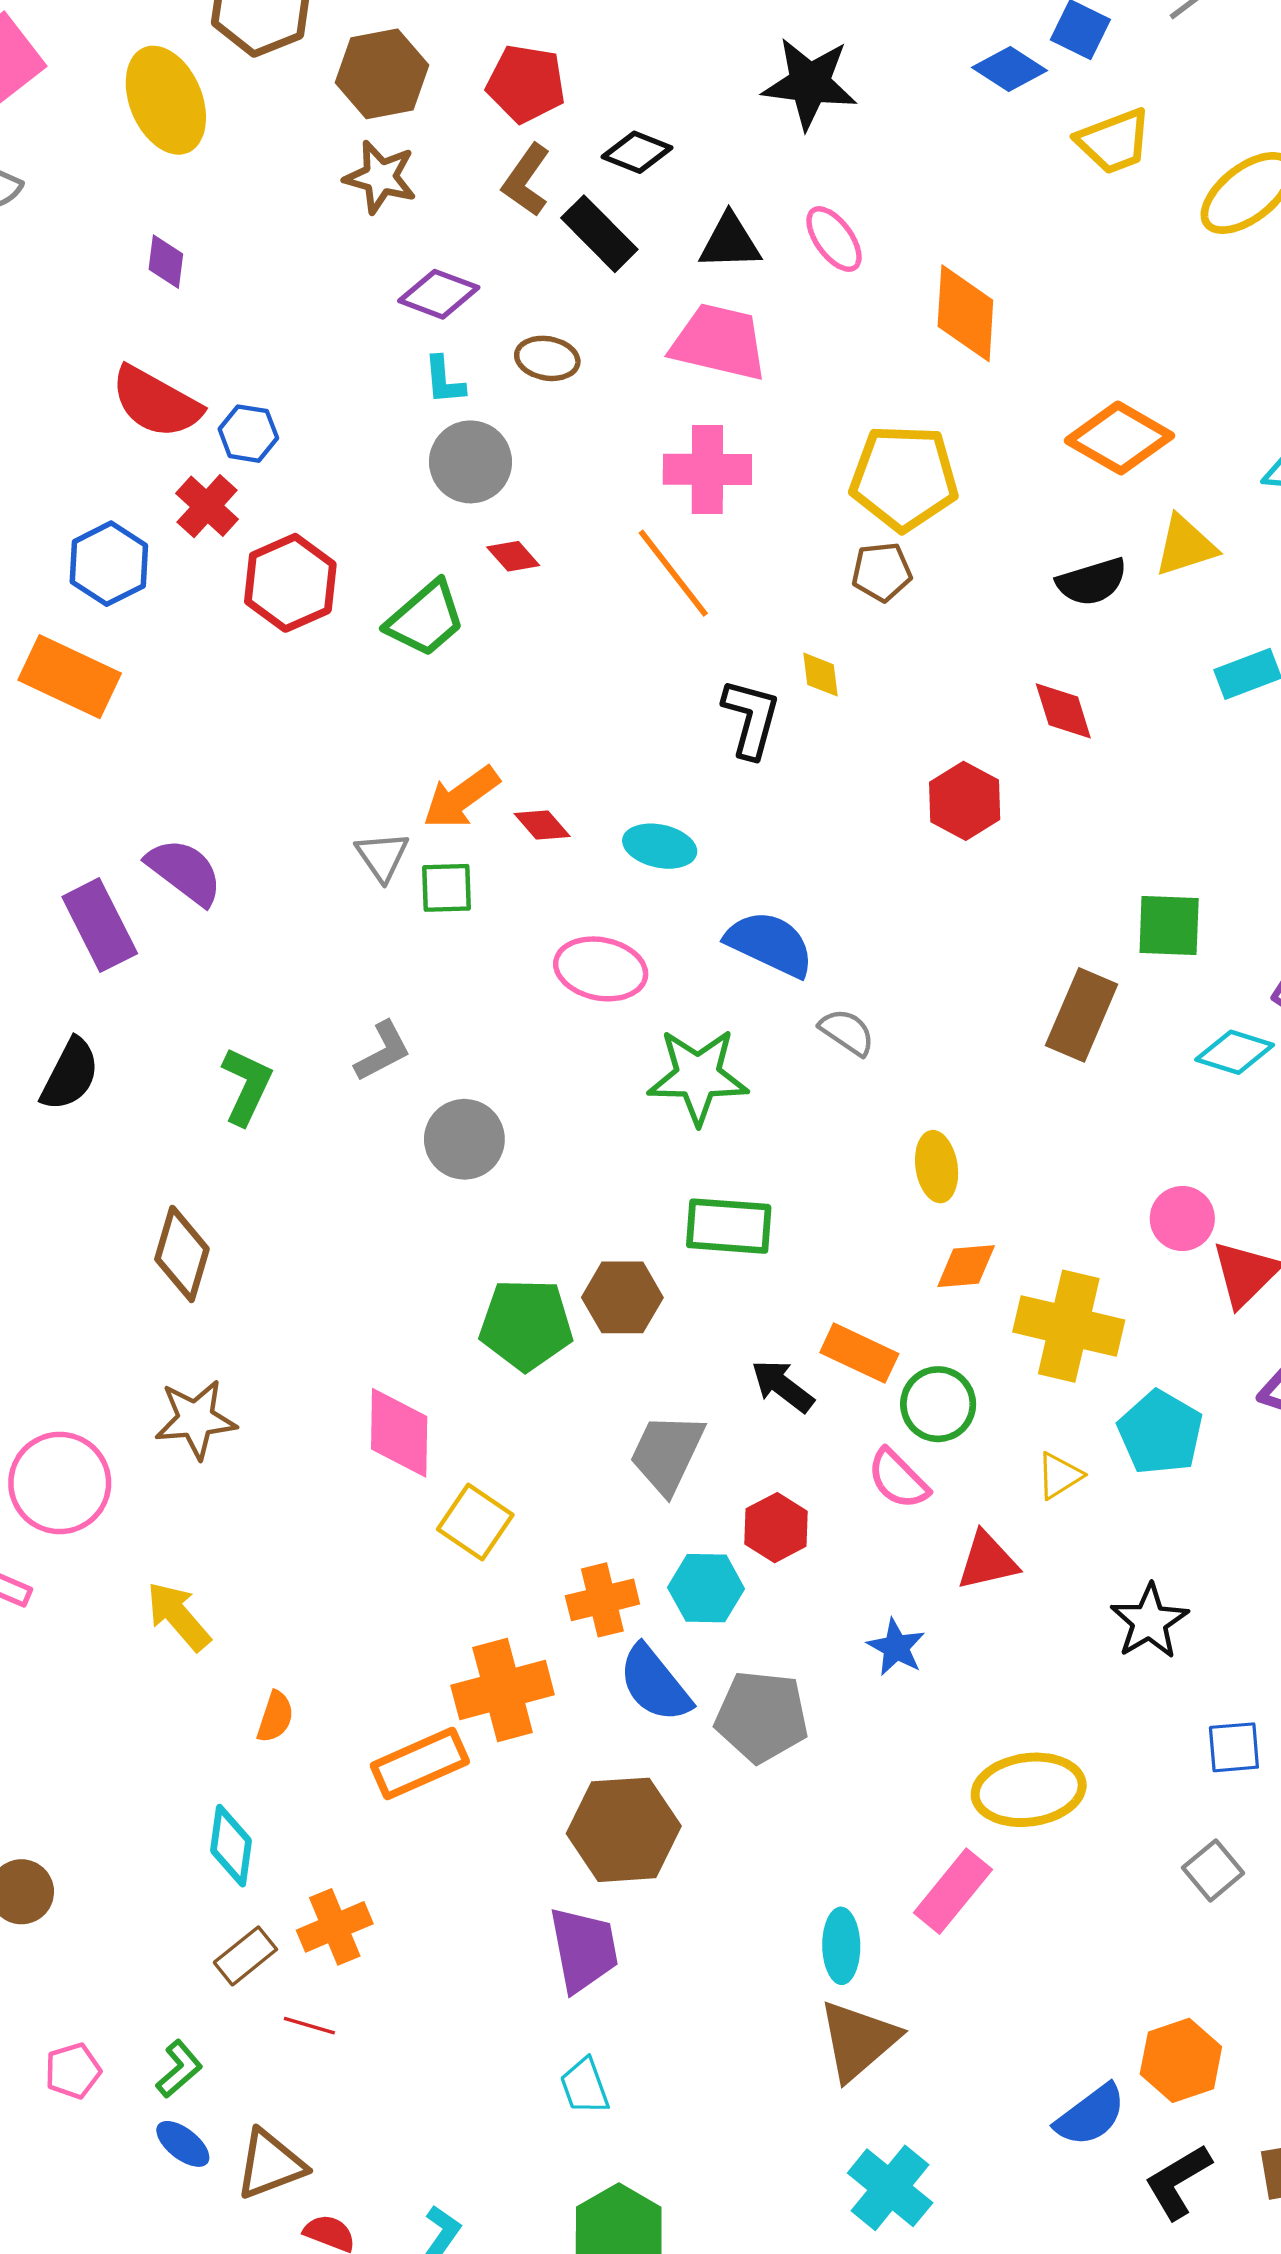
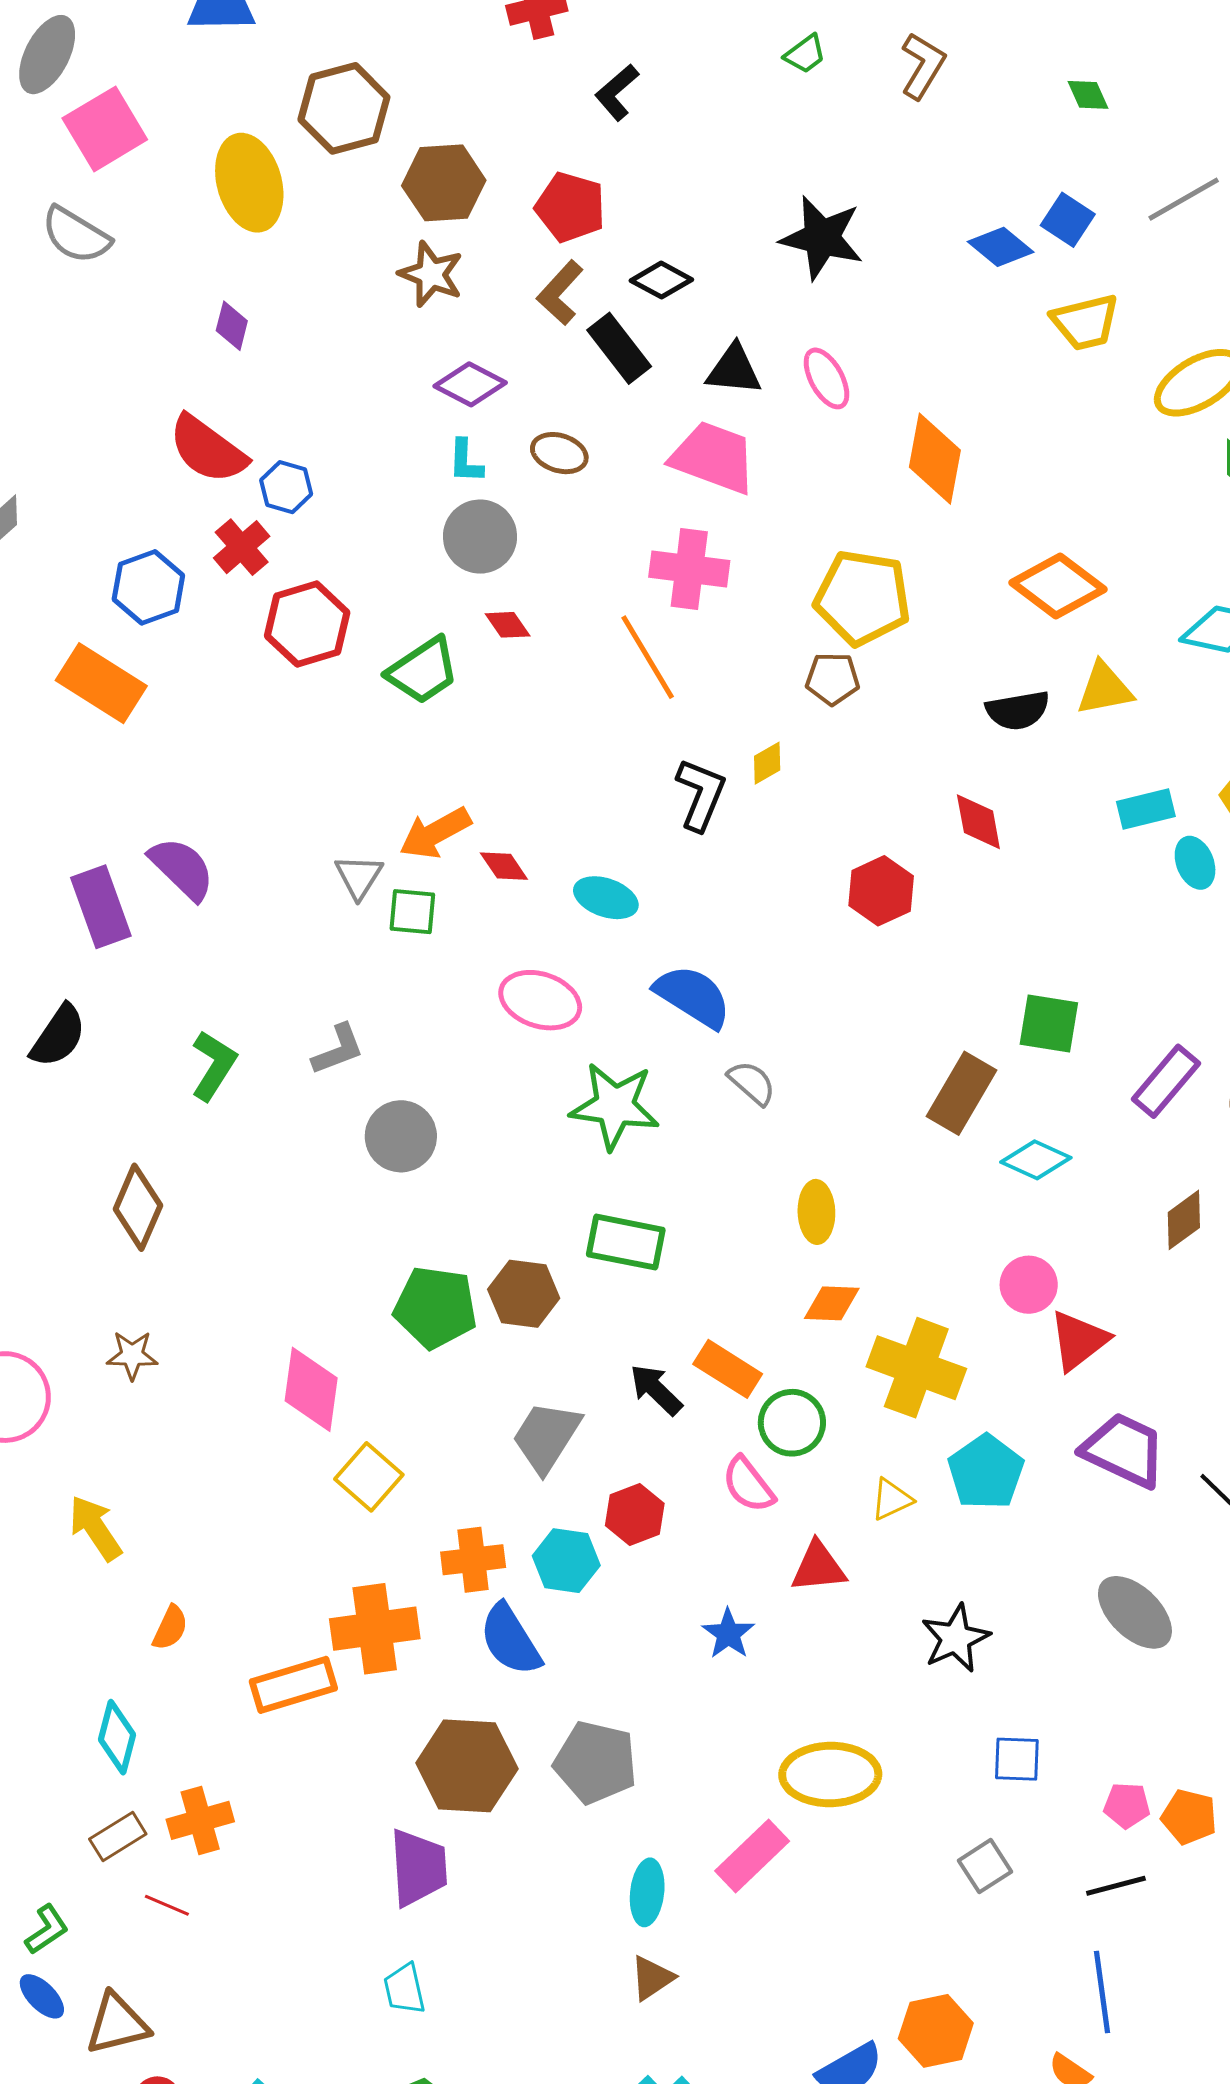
yellow diamond: (821, 675) -> (767, 763), turned 60
cyan diamond: (1235, 1052) -> (1036, 1160), moved
brown star: (196, 1419) -> (132, 1355), size x0.7
gray pentagon: (762, 1717) -> (596, 1762), moved
brown triangle: (858, 2040) -> (652, 1978), size x0.6

